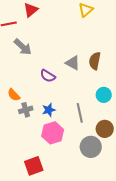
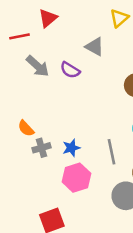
gray triangle: (73, 63) -> (95, 47), moved
purple semicircle: (48, 76) -> (70, 70), moved

